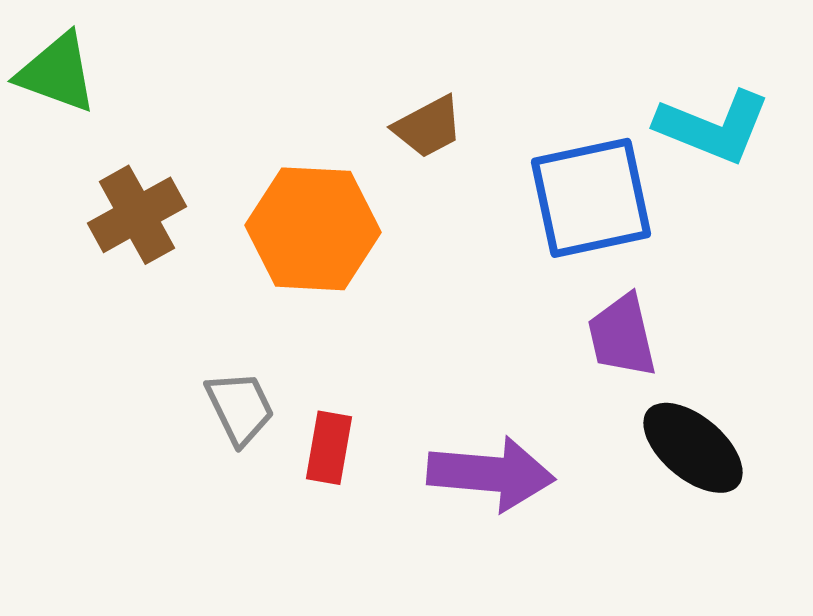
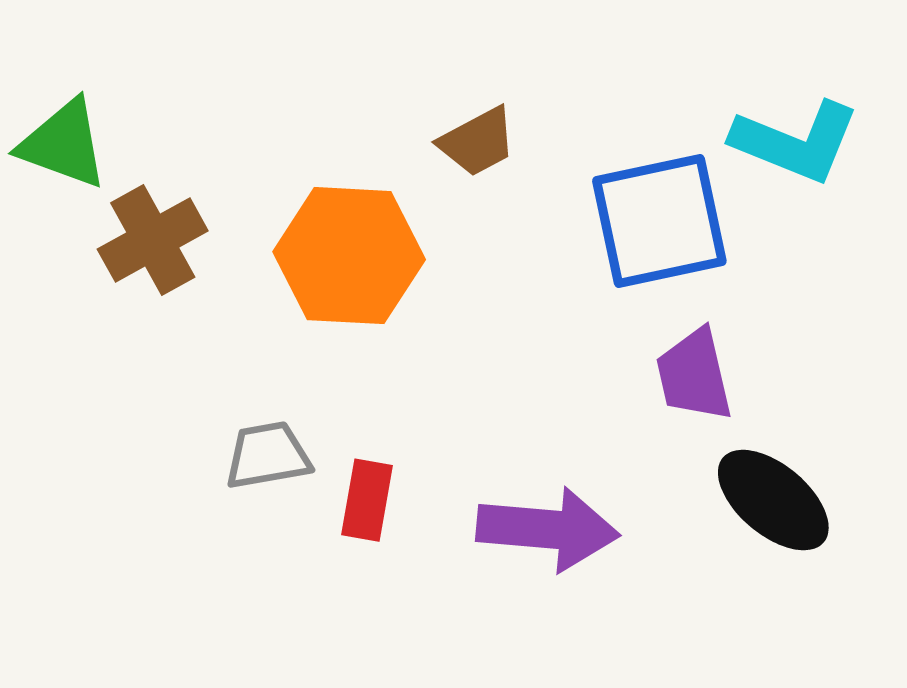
green triangle: (57, 73) -> (63, 144), moved
gray trapezoid: (240, 408) -> (268, 455), turned -74

